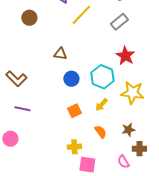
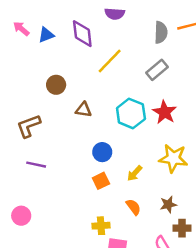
brown circle: (29, 18) -> (56, 85), moved
cyan hexagon: (102, 77) -> (131, 113), moved
brown L-shape: (16, 79) -> (29, 126), moved, turned 115
blue circle: (71, 79) -> (102, 152), moved
purple line: (22, 109) -> (36, 165), moved

